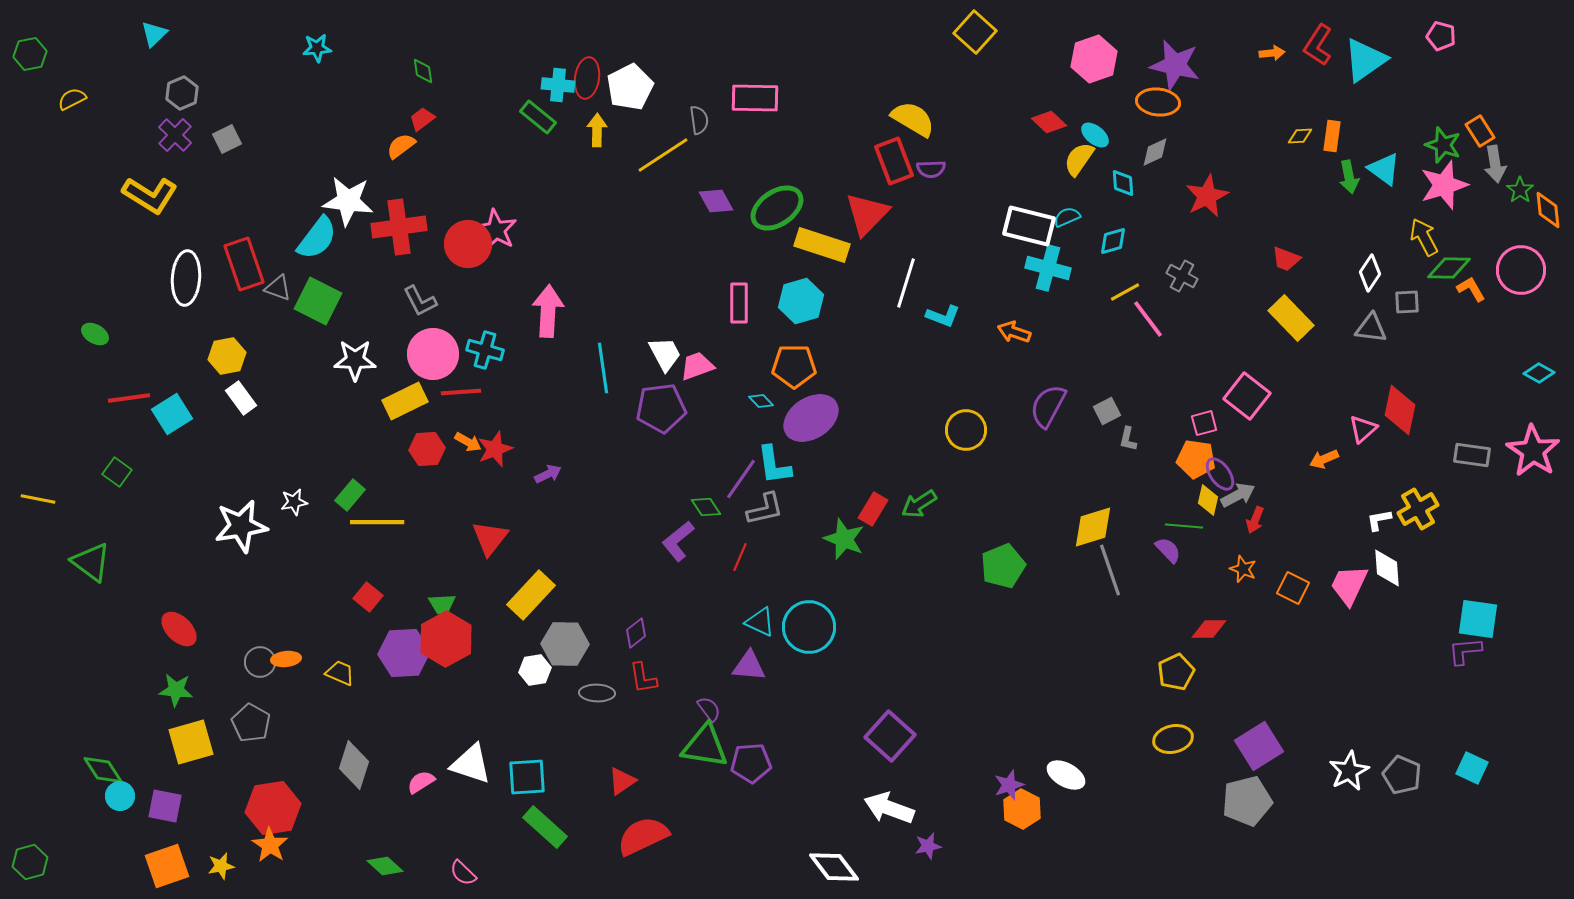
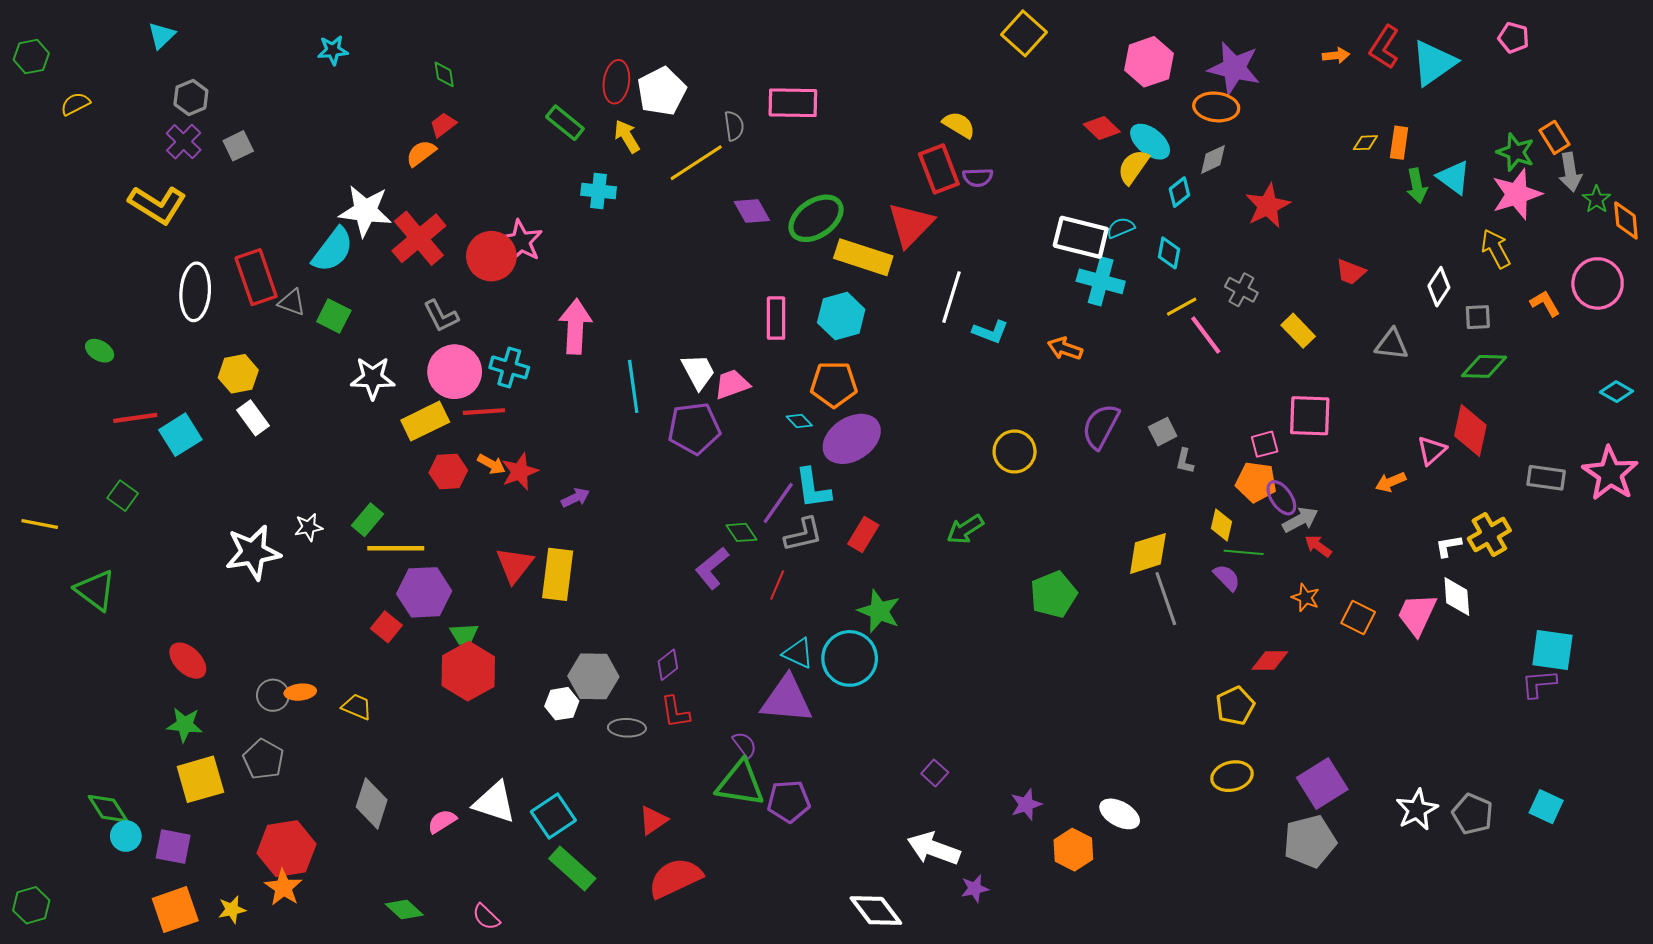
cyan cross: (558, 85) -> (599, 191), moved
yellow semicircle: (913, 119) -> (959, 125), size x0.7
yellow arrow: (597, 130) -> (627, 136), turned -32
cyan ellipse: (1095, 135) -> (1150, 142), size x1.4
cyan diamond: (1123, 183) -> (1179, 192), turned 56
red cross: (399, 227) -> (419, 238), turned -32
cyan diamond: (1113, 241) -> (1169, 253), turned -64
green diamond: (1449, 268) -> (1484, 366), moved
green square: (318, 301) -> (334, 316), size x0.7
yellow rectangle: (1291, 318) -> (1298, 331), moved, size x0.7
gray triangle: (1371, 328) -> (1392, 344), moved
pink square: (1247, 396) -> (1310, 416), turned -36
yellow diamond: (1208, 500) -> (1221, 525), moved
red rectangle: (873, 509) -> (863, 535), moved
red arrow: (1255, 520) -> (1318, 546), turned 104
green star: (844, 539) -> (879, 611), moved
yellow rectangle: (531, 595) -> (558, 574), moved, turned -36
purple hexagon: (404, 653) -> (424, 592), moved
purple triangle: (749, 666) -> (787, 699), size x1.5
purple square: (890, 736) -> (935, 773), size x0.5
cyan square: (527, 777) -> (553, 816), turned -30
purple star: (1009, 785) -> (1026, 804), moved

